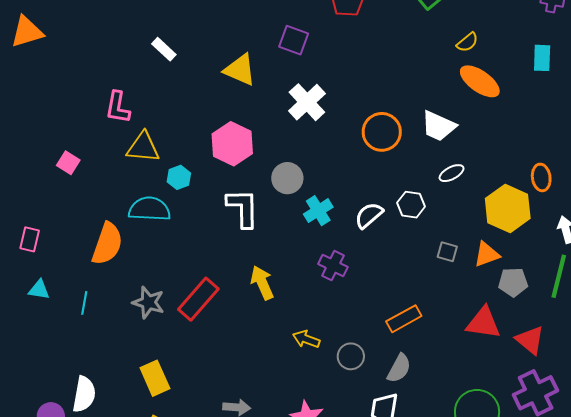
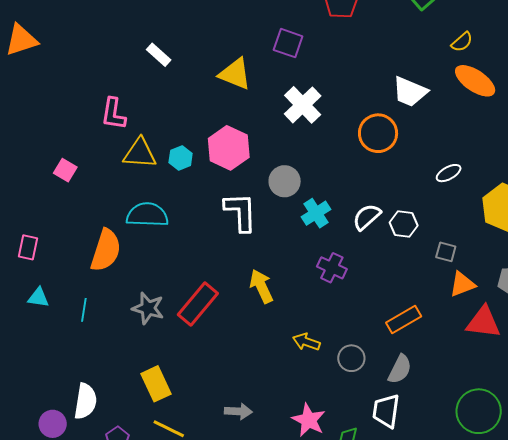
white trapezoid: (438, 126) -> (410, 92), moved
cyan hexagon: (179, 177) -> (181, 158), moved
white hexagon: (411, 205) -> (404, 224), moved
orange triangle: (487, 254) -> (462, 284), moved

